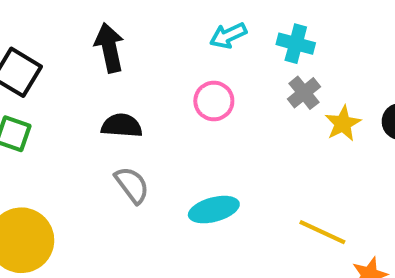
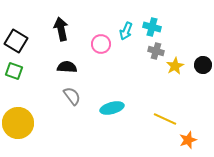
cyan arrow: (228, 35) -> (126, 31), moved, turned -42
gray cross: (304, 93) -> (156, 51), turned -35
pink circle: (214, 101) -> (101, 44), moved

